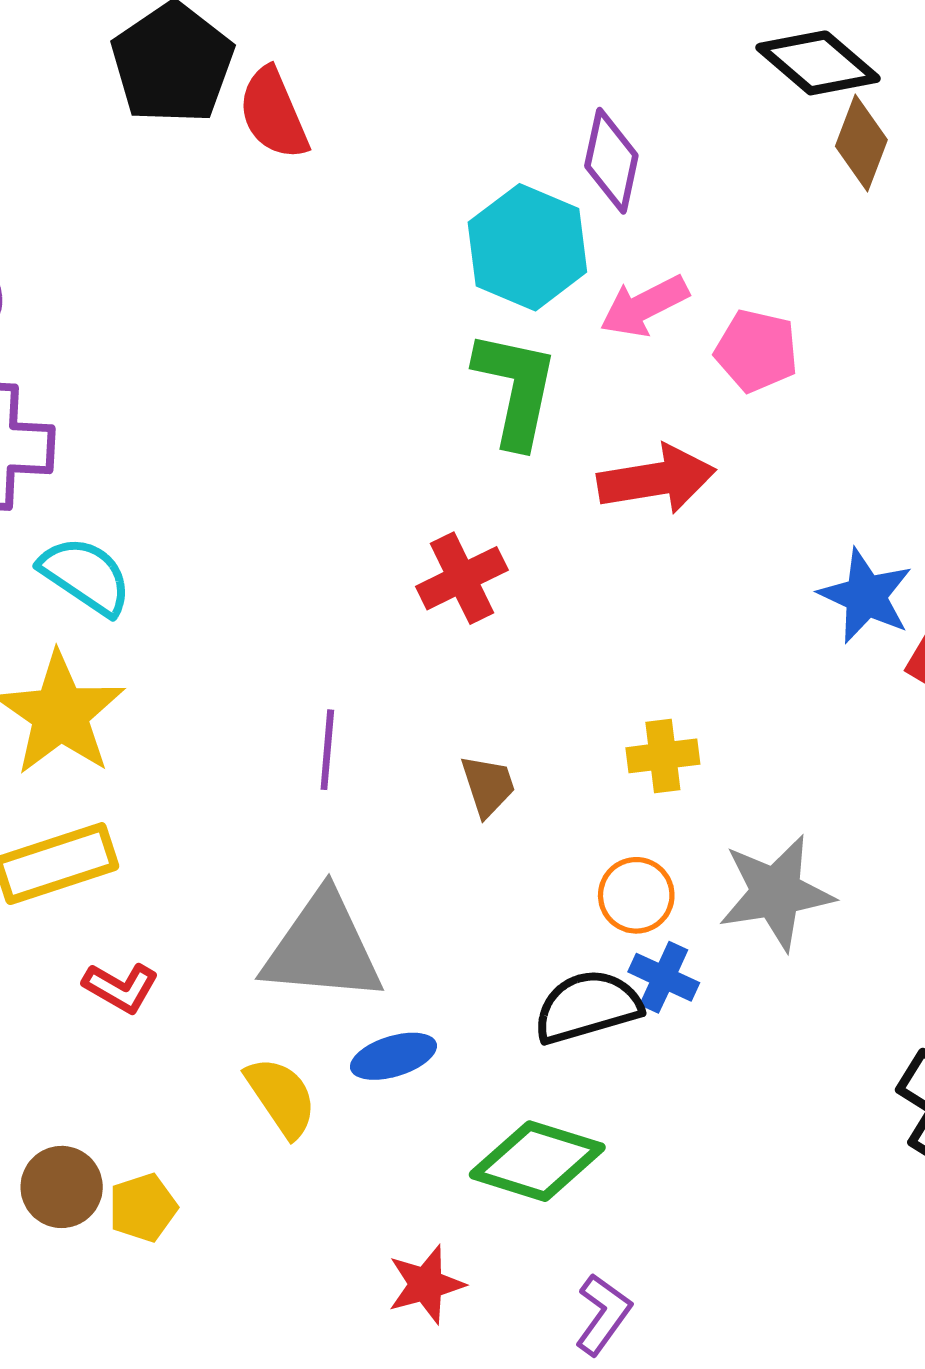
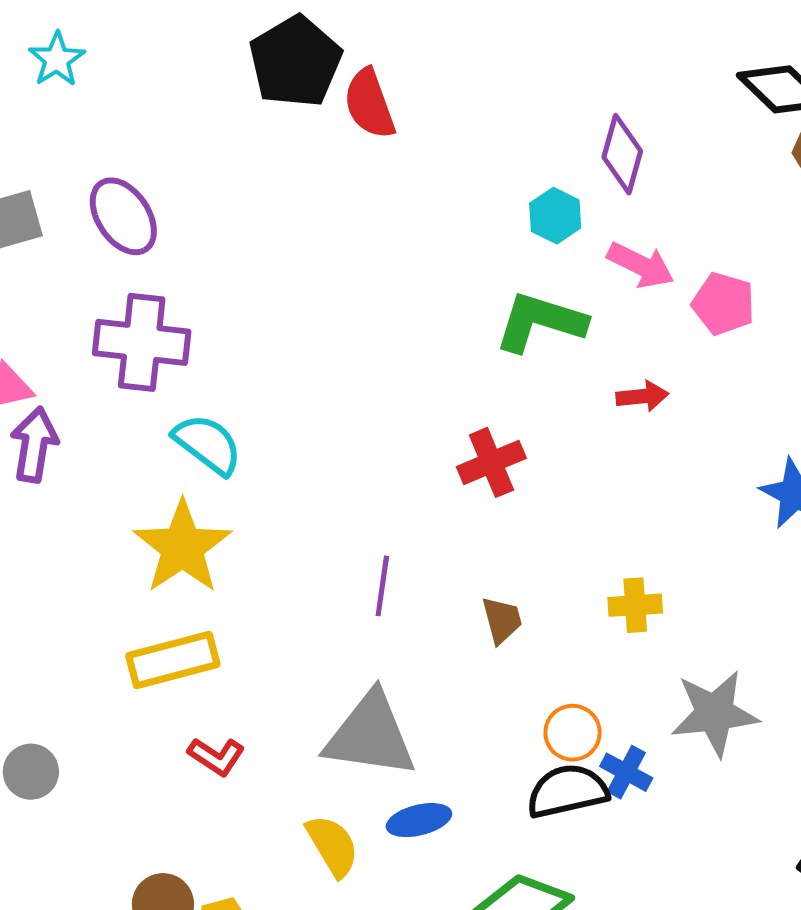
cyan hexagon: (527, 247) -> (555, 216), size x0.6
pink arrow: (644, 306) -> (641, 265), turned -130
green L-shape: (516, 389) -> (540, 322), turned -88
red arrow: (656, 479) -> (642, 396), size x0.6
orange circle: (636, 895) -> (573, 733), moved

